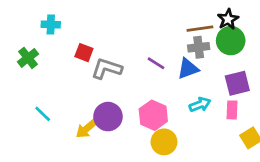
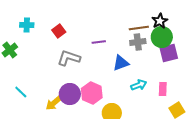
red square: (84, 53) -> (59, 31), moved, turned 32
purple line: (156, 63) -> (99, 42), moved, turned -40
blue triangle: (188, 69) -> (121, 63), moved
purple square: (237, 83) -> (169, 53), moved
pink hexagon: (153, 115) -> (92, 93), moved

